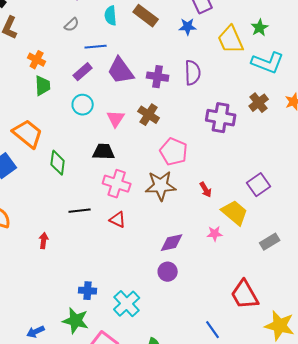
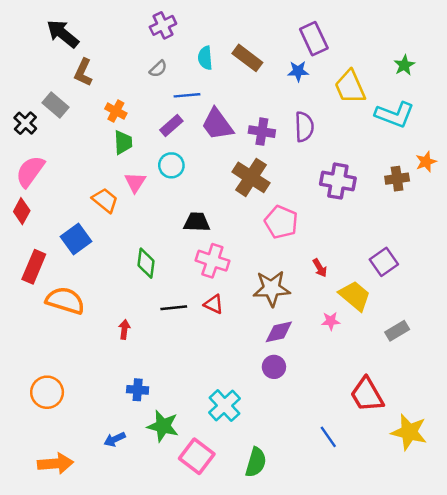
green star: (260, 28) -> (404, 65), moved
brown cross: (259, 103) -> (397, 179), moved, turned 30
brown cross: (149, 115) -> (251, 177), size x1.4
pink triangle: (116, 119) -> (135, 182), moved
orange trapezoid: (28, 134) -> (105, 200), size x0.7
green diamond: (58, 163) -> (146, 263), moved
brown star: (161, 186) -> (272, 288), moved
black line: (80, 211) -> (174, 308), moved
blue cross: (88, 291) -> (138, 390), moved

